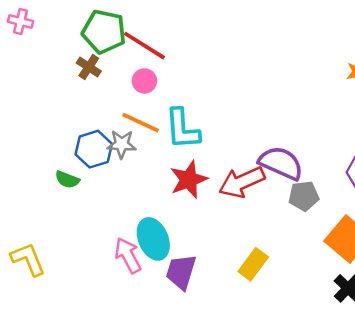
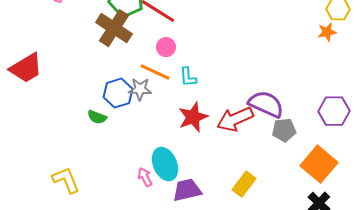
brown cross: (89, 67) -> (114, 28), size x1.8
pink circle: (144, 81) -> (166, 47), moved
cyan L-shape: (182, 129) -> (188, 77), size x0.6
pink arrow: (128, 255) -> (145, 177), size x0.7
purple trapezoid: (181, 272) -> (187, 190), turned 60

